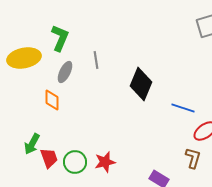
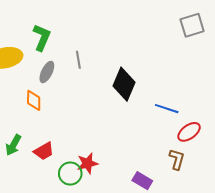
red trapezoid: (49, 158) -> (44, 151), moved, turned 80
green circle: (75, 162) -> (70, 174), moved

